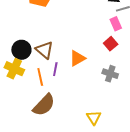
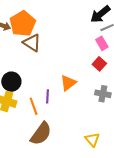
brown triangle: (44, 50) -> (32, 43), moved

